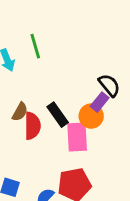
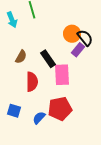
orange circle: (91, 116) -> (72, 34), moved
red semicircle: (32, 126) -> (32, 82), moved

